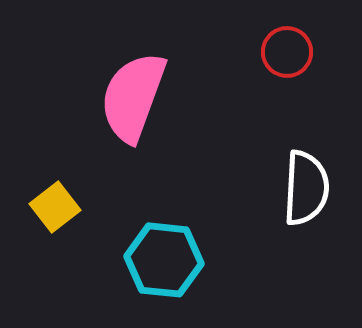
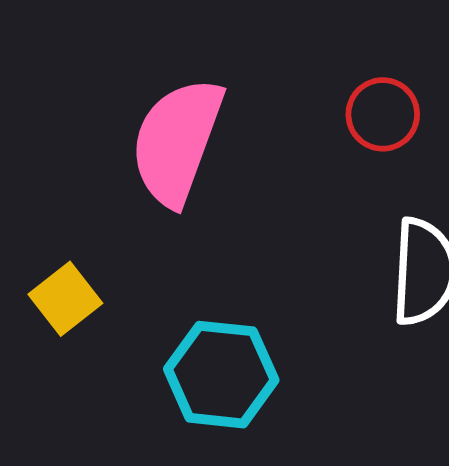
red circle: (287, 52) -> (383, 114), moved

